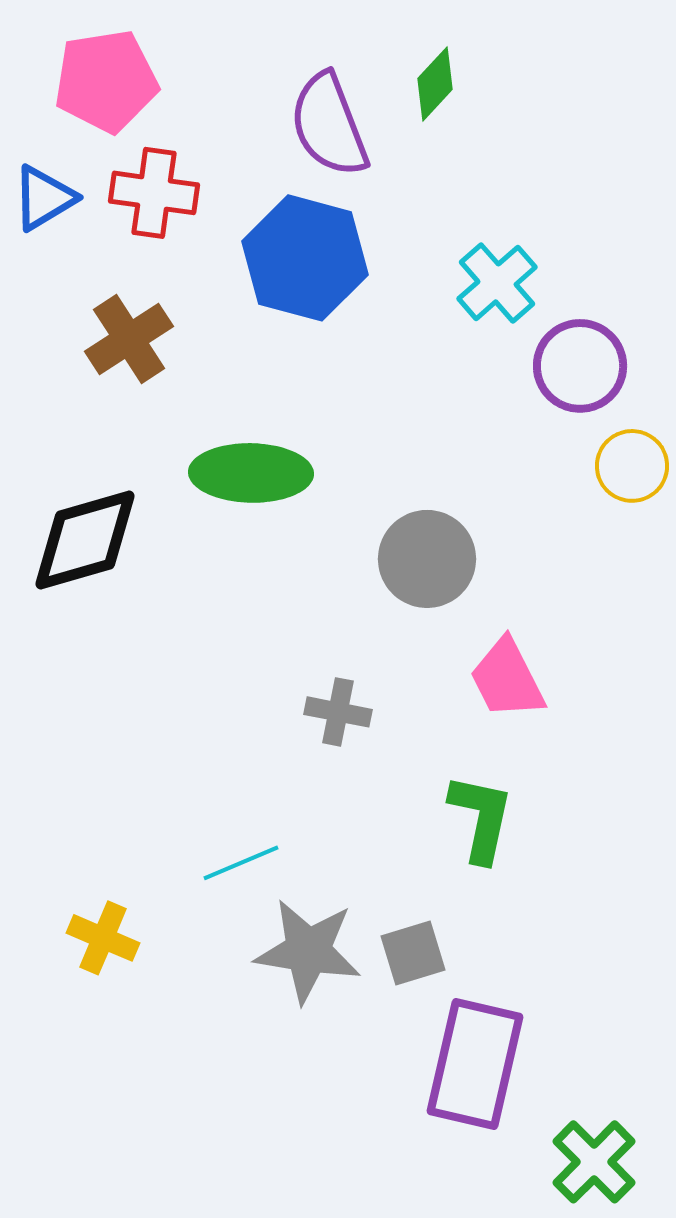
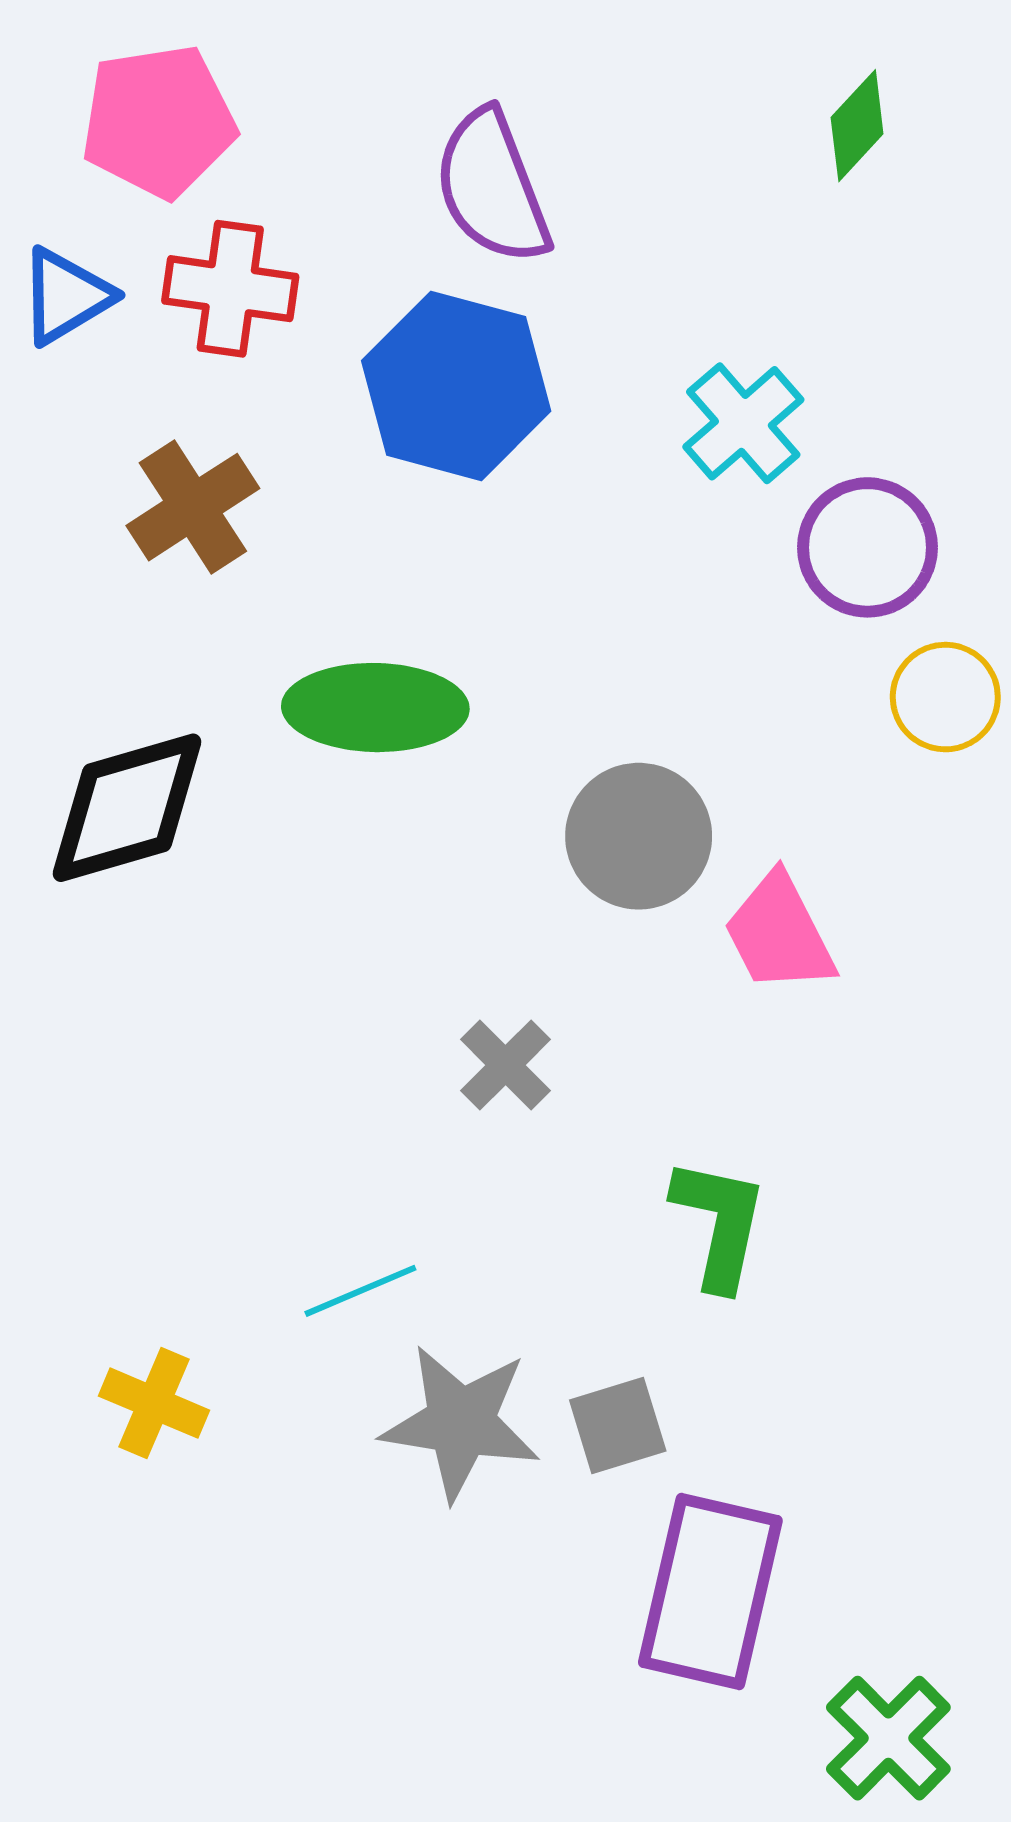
green diamond: (435, 84) -> (857, 126), moved
pink trapezoid: (507, 679) -> (779, 933), moved
gray cross: (338, 712) -> (506, 1065), turned 34

